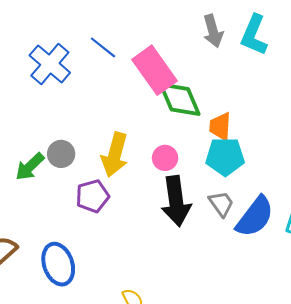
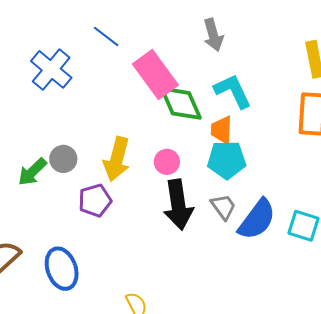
cyan L-shape: (254, 35) -> (233, 91), moved, turned 132
blue line: (103, 47) -> (106, 37), moved

